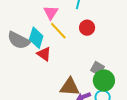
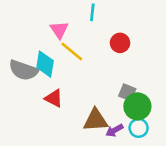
red circle: (87, 28) -> (120, 43), moved
red triangle: (44, 54) -> (54, 98), moved

